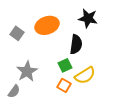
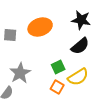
gray square: (17, 33) -> (10, 35), turned -32
black semicircle: (76, 44) -> (80, 46), moved, turned 42

